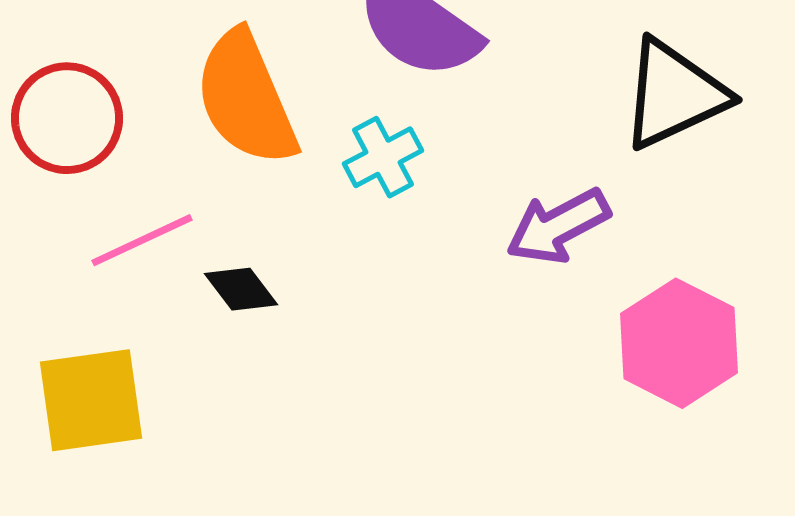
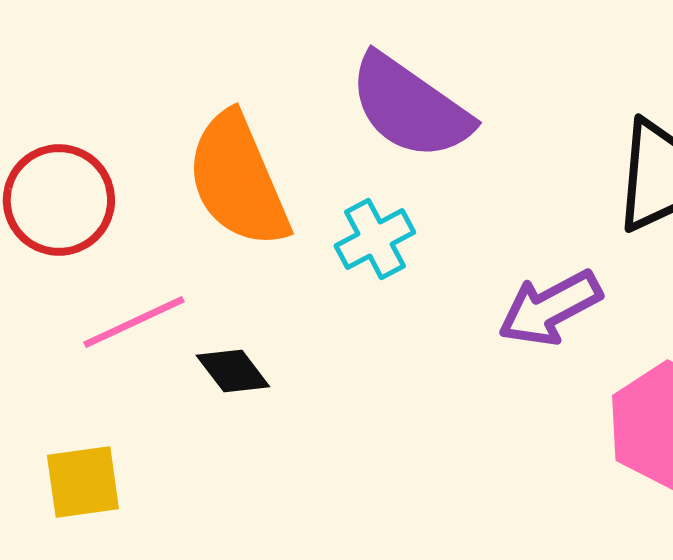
yellow square: (91, 400) -> (83, 482), size x0.7

